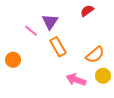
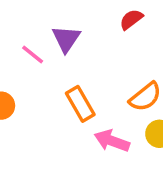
orange rectangle: (58, 47) -> (80, 104), moved

